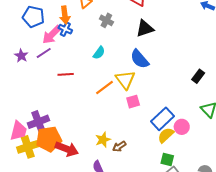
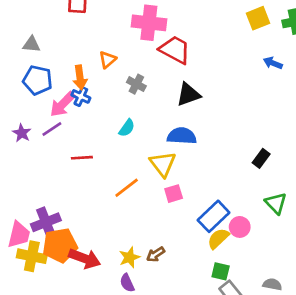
blue semicircle: (140, 59) -> (182, 136), turned 135
orange line: (104, 88) -> (127, 188), moved
yellow star: (103, 140) -> (130, 257), moved
yellow cross: (28, 147) -> (32, 256), turned 30

